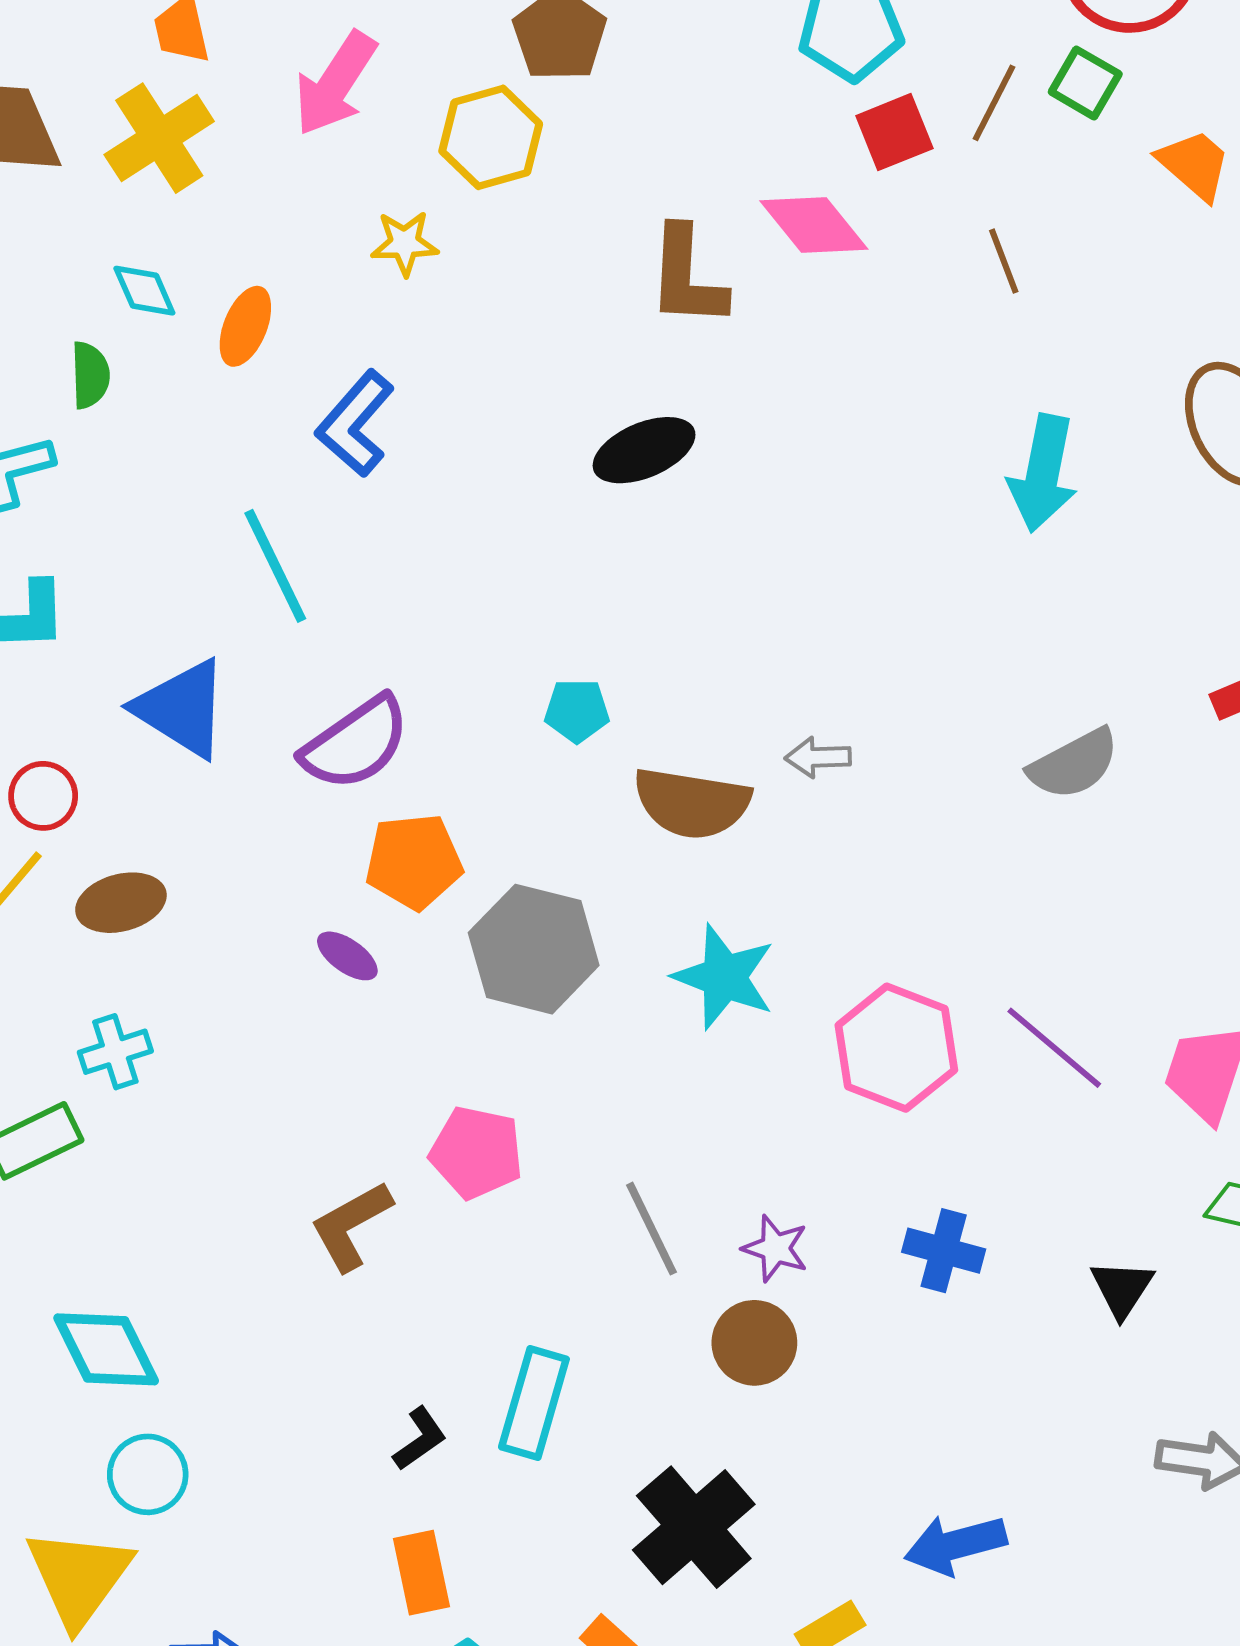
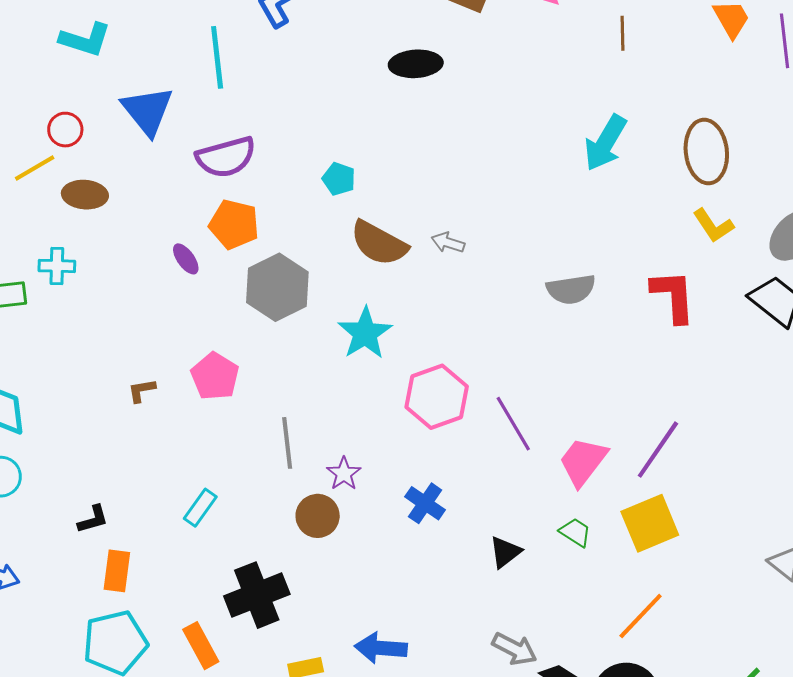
brown L-shape: (351, 1226) -> (142, 390), size x0.6
cyan rectangle: (534, 1403) -> (200, 508), size x0.7
black L-shape: (420, 1439) -> (93, 519), moved

